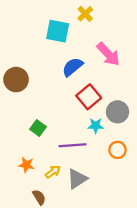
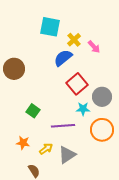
yellow cross: (85, 14) -> (74, 40), moved
pink arrow: (108, 54) -> (94, 47), size x0.6
orange circle: (118, 150) -> (102, 130), size x1.5

